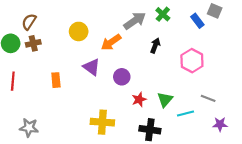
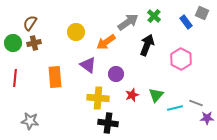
black arrow: (155, 46) -> (147, 45), size x1.5
orange rectangle: (56, 80) -> (55, 77), size x1.5
gray line: (208, 98) -> (196, 103), moved
yellow cross: (102, 122) -> (98, 98), moved
black cross: (150, 130) -> (108, 123), moved

